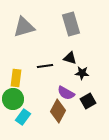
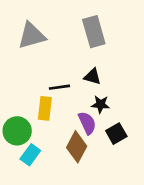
black star: (82, 73) -> (100, 104), moved
yellow rectangle: (16, 78) -> (45, 108), moved
purple semicircle: (66, 93) -> (87, 123), turned -144

